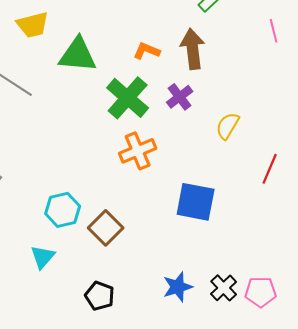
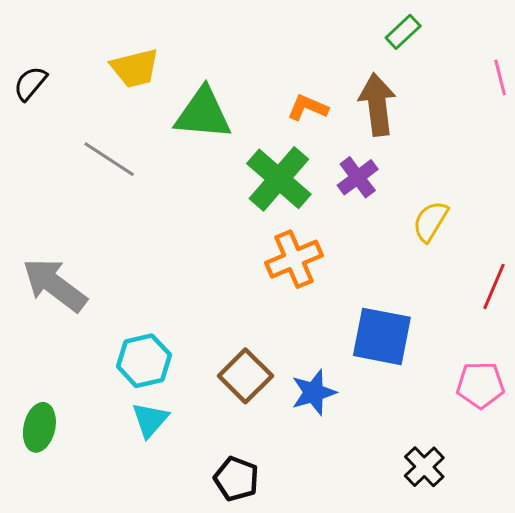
cyan hexagon: (63, 210) -> (144, 361), moved
blue star: (178, 287) -> (314, 392), moved
pink pentagon: (261, 292) -> (480, 385), moved

